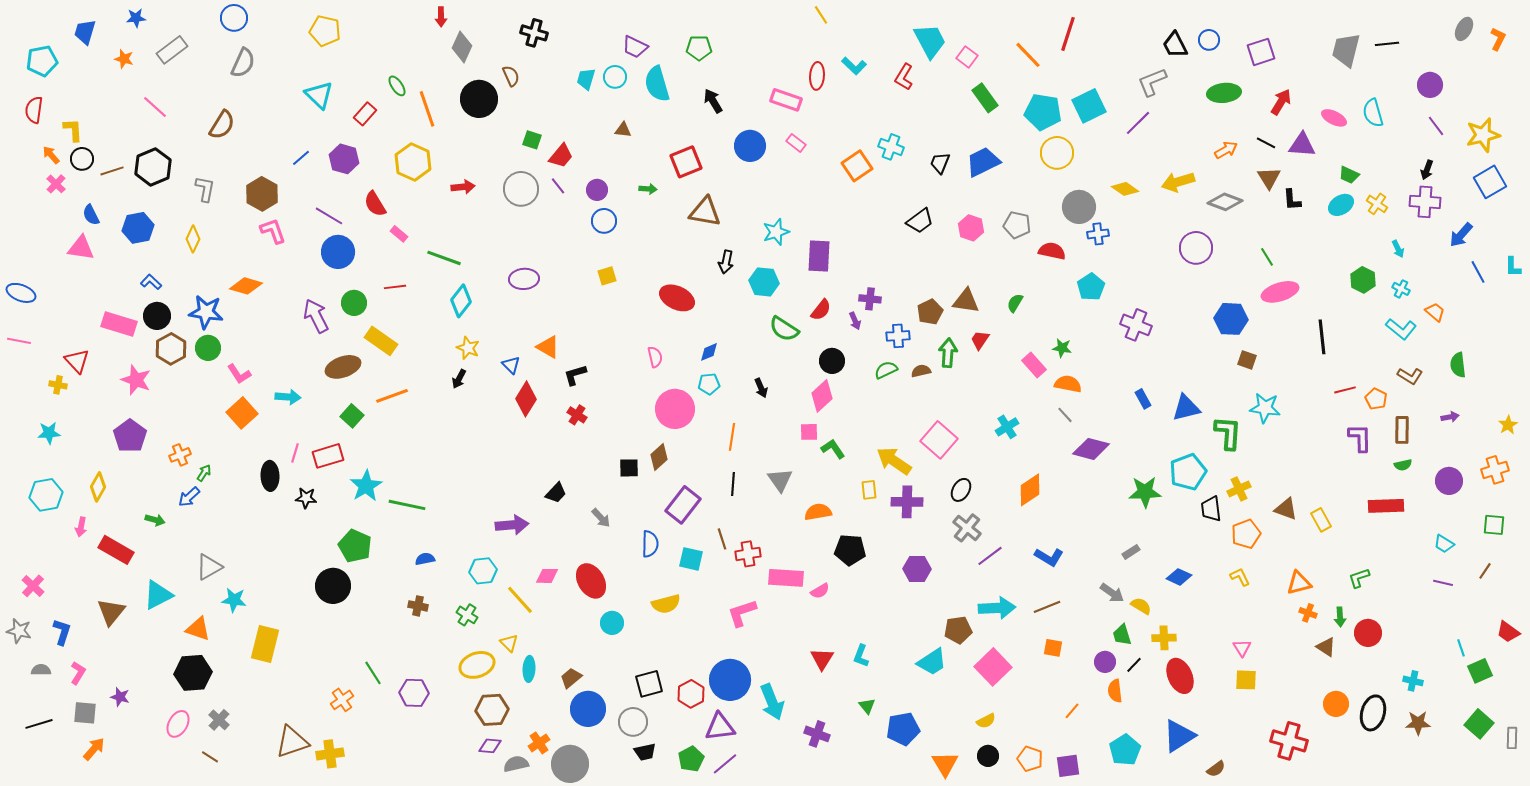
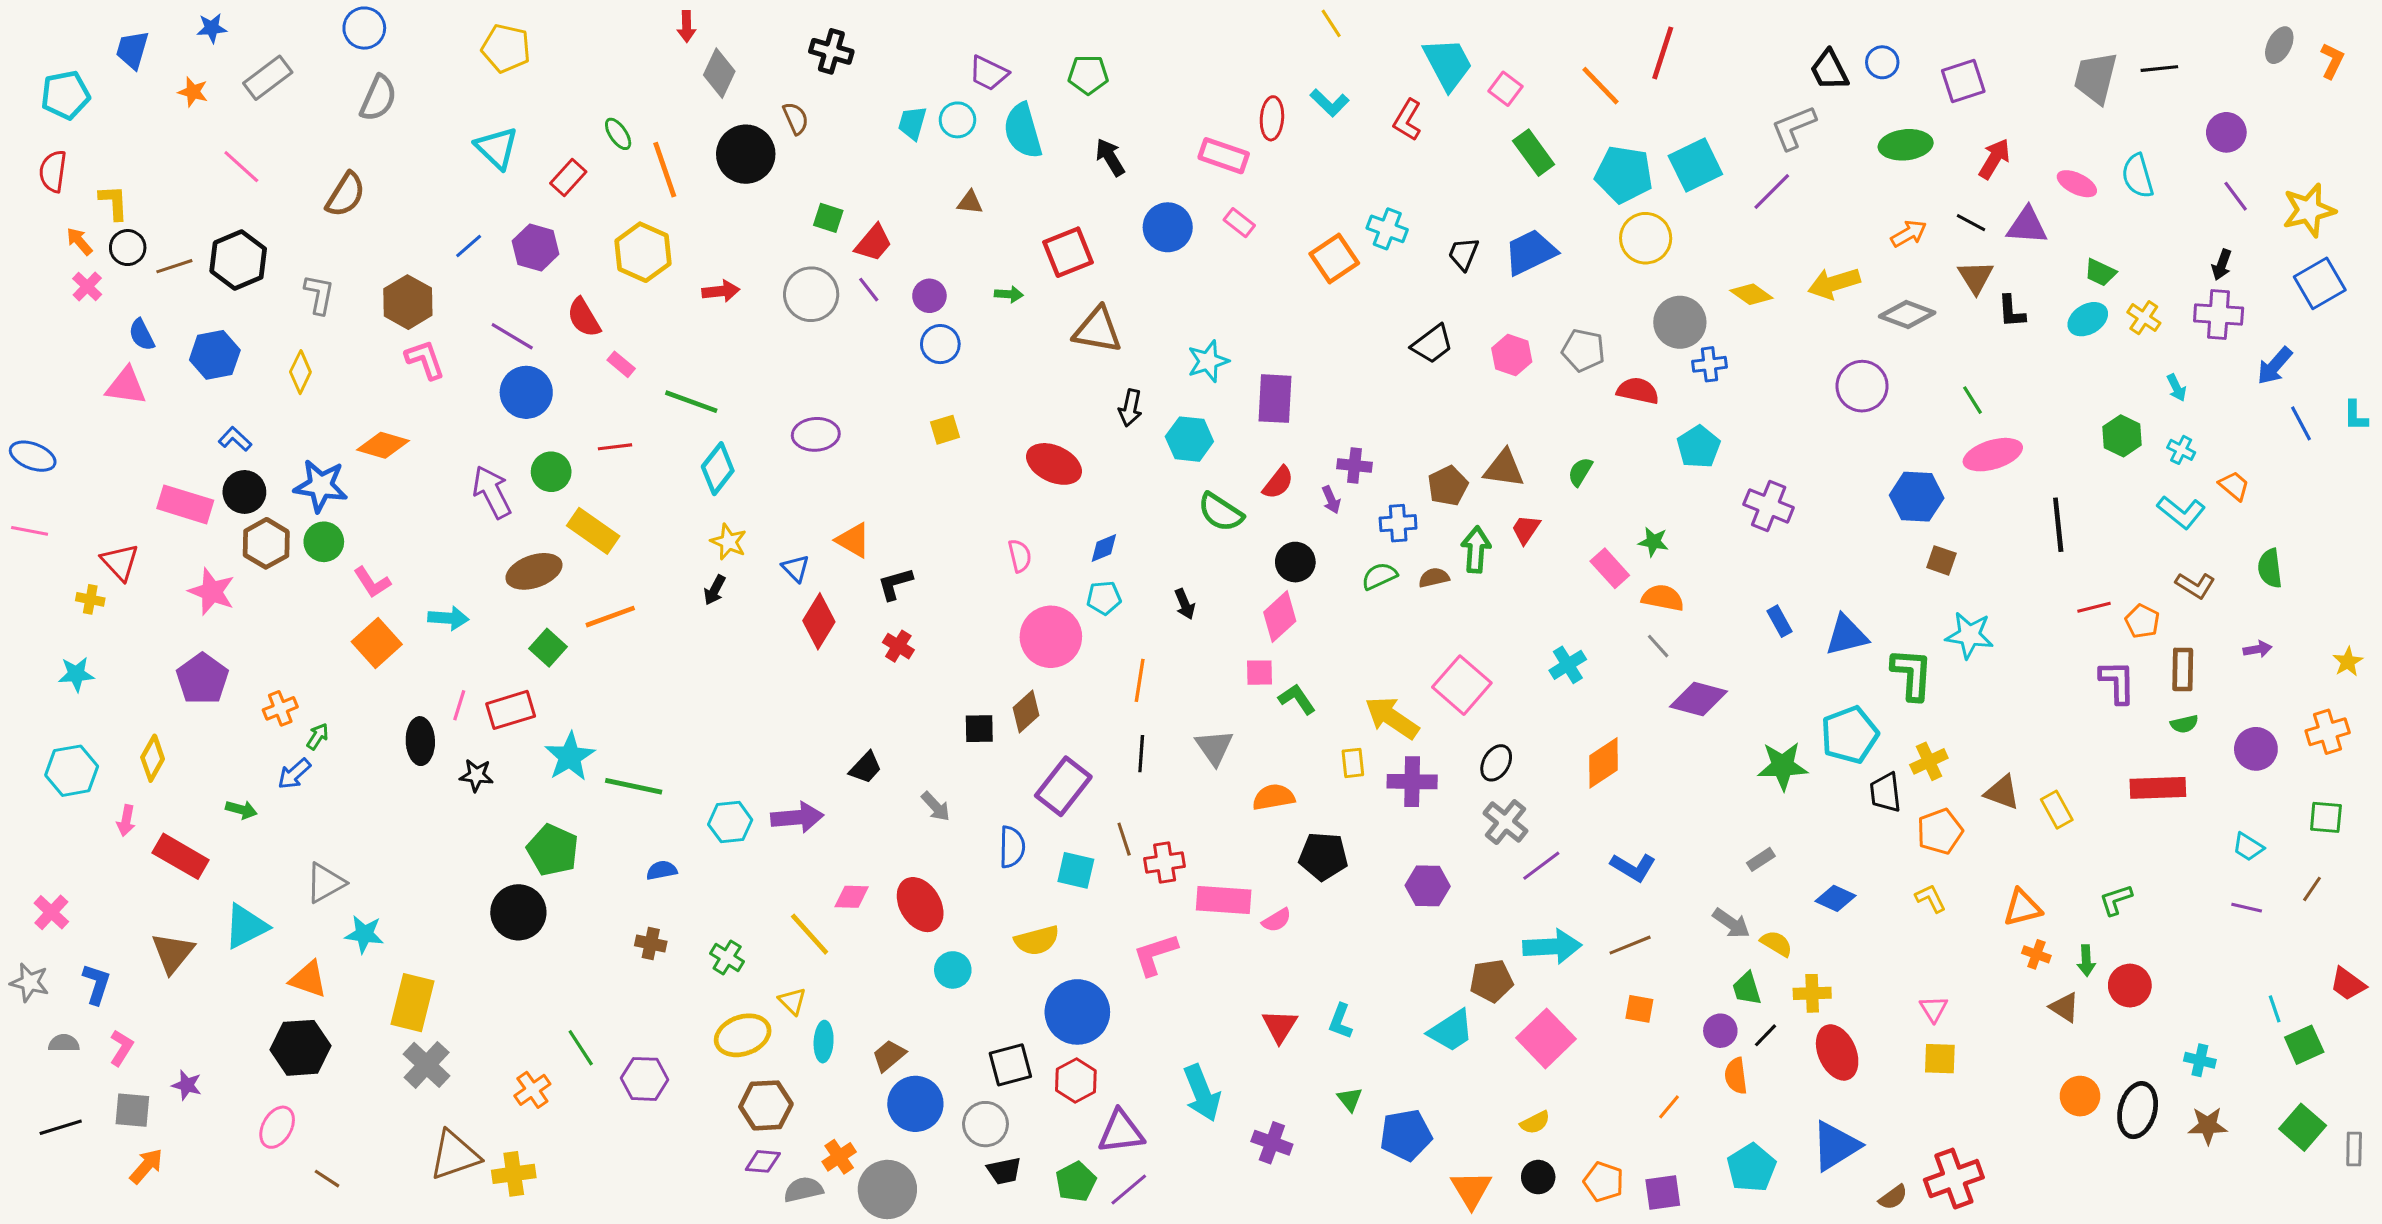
yellow line: (821, 15) -> (1331, 23), moved
cyan hexagon: (483, 571) -> (730, 822), moved
blue circle: (730, 680) -> (1077, 1012), moved
gray cross: (219, 720) -> (427, 1065), moved, size x1.4
red cross: (1289, 741) -> (1954, 1179), moved, turned -36

